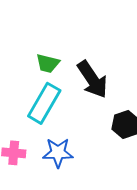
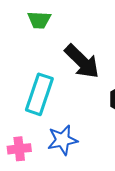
green trapezoid: (48, 63) -> (39, 20), moved

